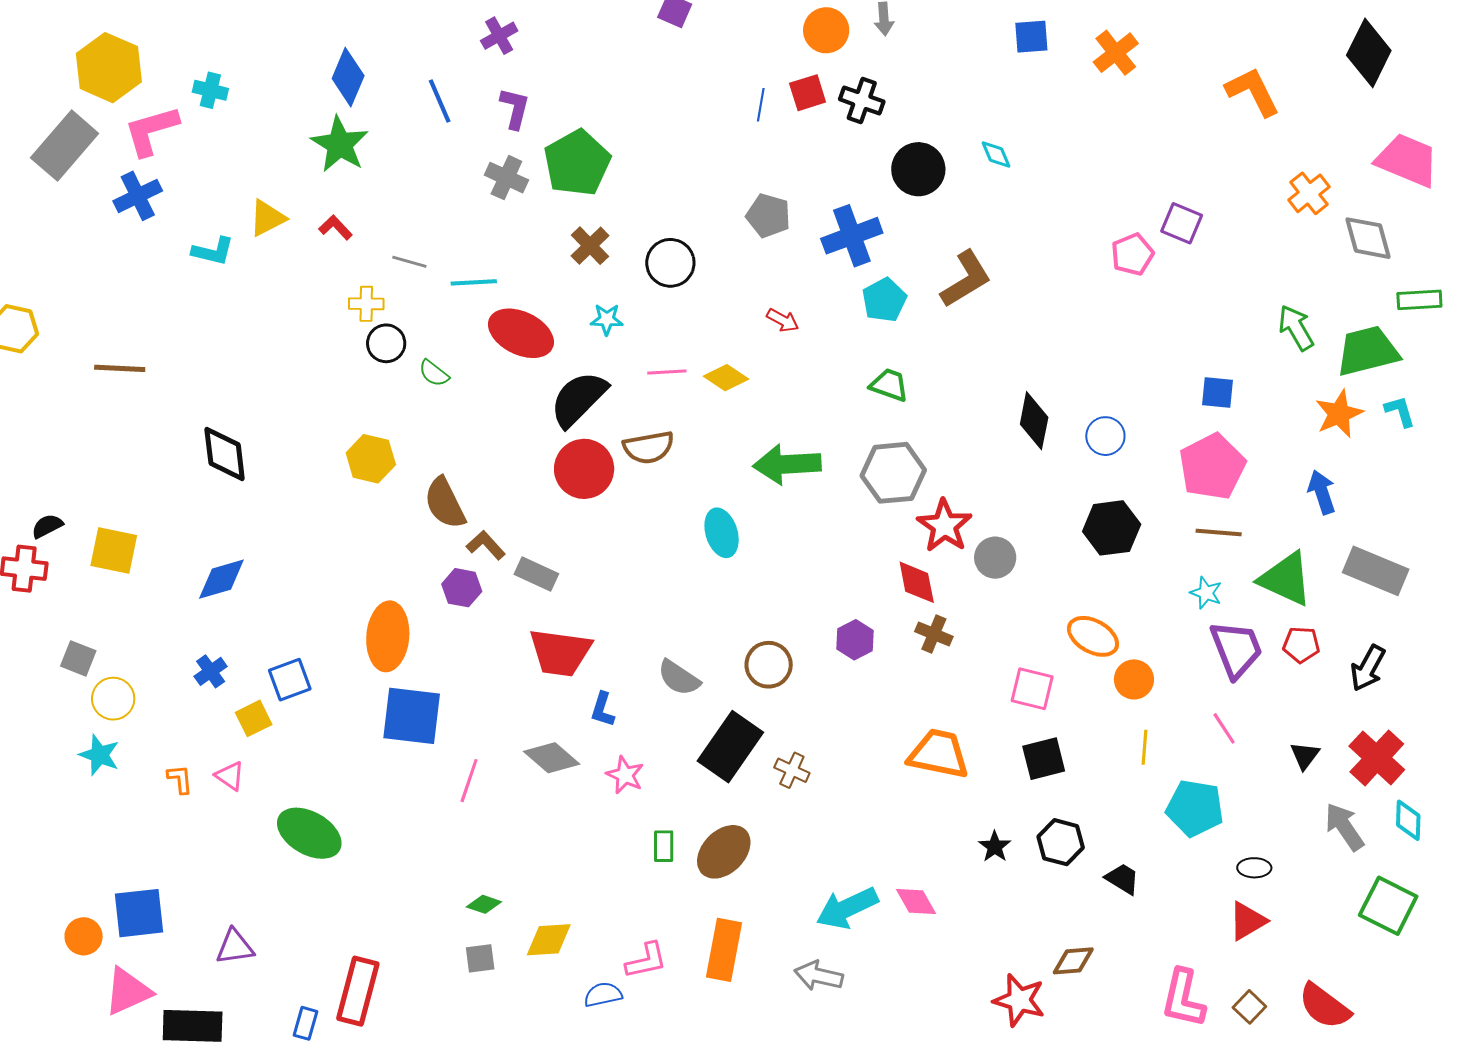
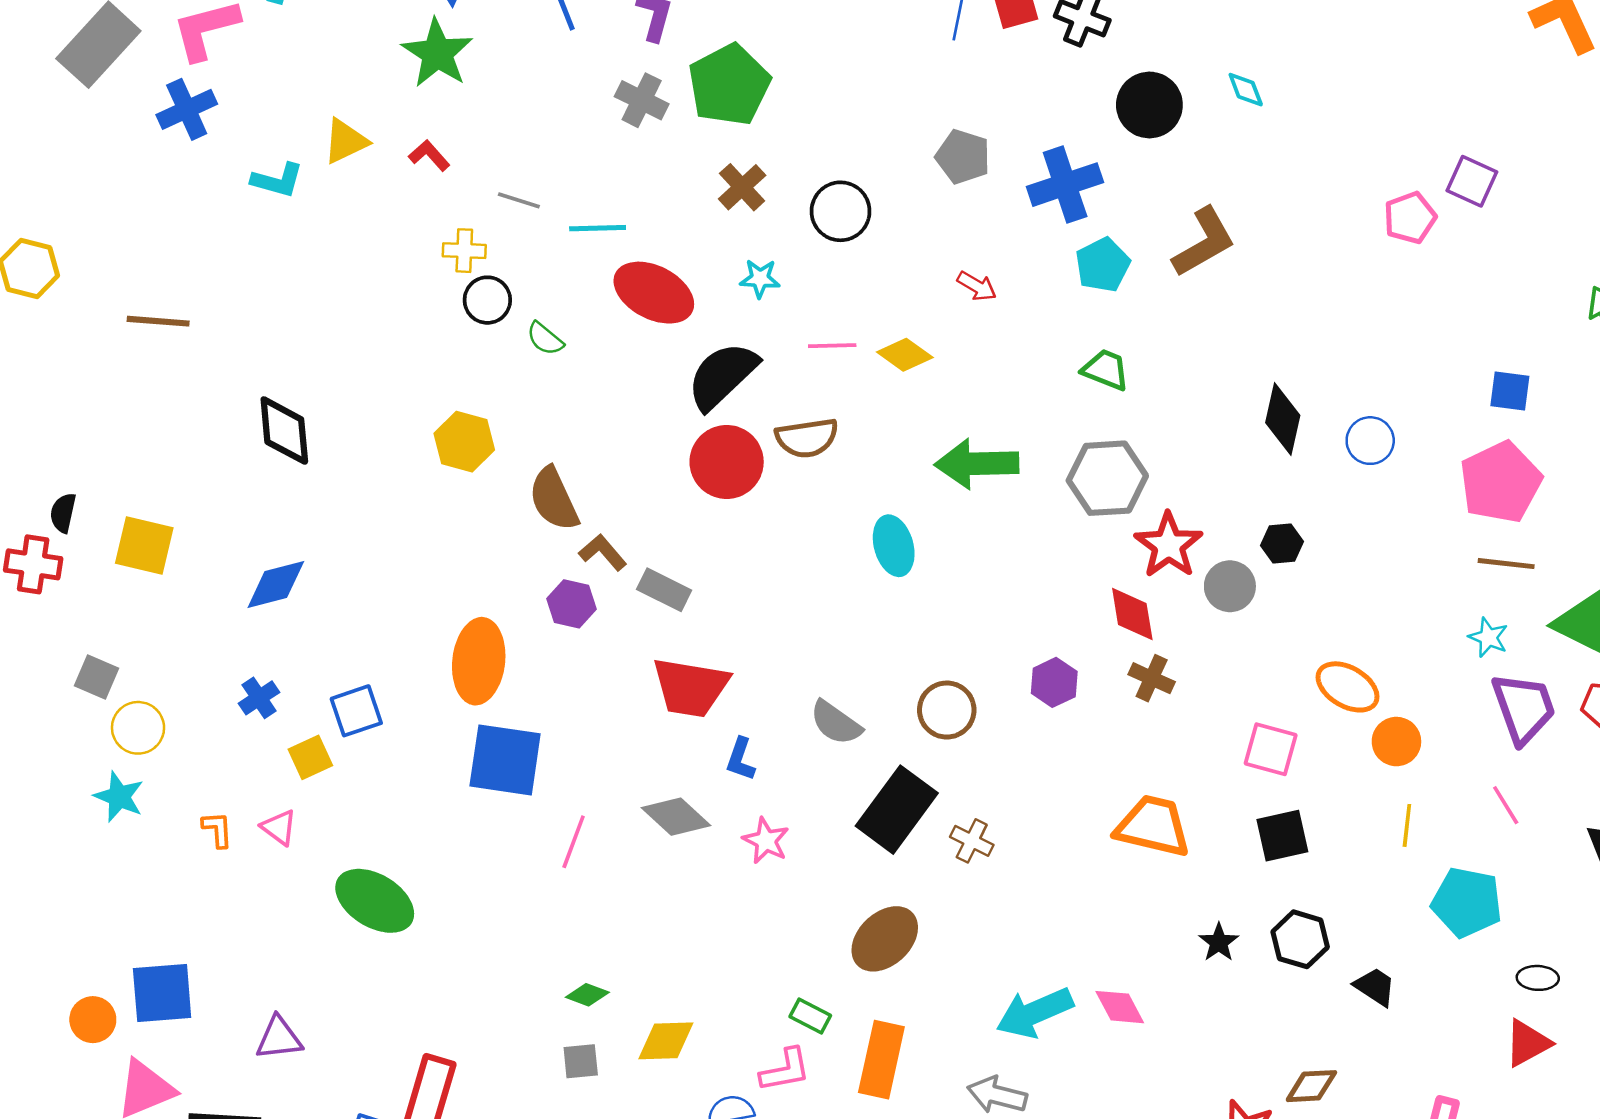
black semicircle: (47, 526) -> (63, 513), turned -52
black hexagon: (1112, 528) -> (1282, 544), moved, size x0.6
green rectangle: (664, 846) -> (810, 1016), moved, turned -64

